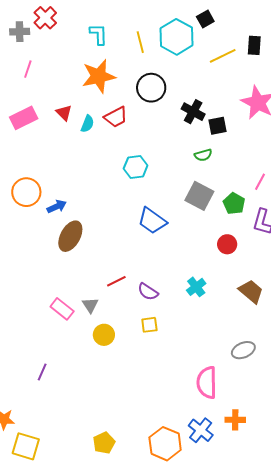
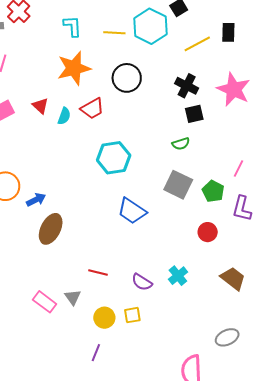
yellow line: (140, 42) -> (114, 33), turned -70
black cross: (193, 112) -> (187, 86), moved
cyan hexagon: (136, 167) -> (114, 158), size x1.4
red line: (116, 281) -> (98, 273), turned 42
purple semicircle: (148, 292) -> (142, 282), moved
yellow circle: (104, 335) -> (104, 318), moved
purple line: (42, 372) -> (96, 353), moved

